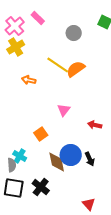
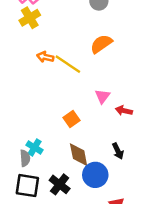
yellow line: (58, 65) -> (68, 64), moved
pink triangle: (64, 110) -> (102, 96), moved
orange square: (41, 134) -> (71, 119), moved
blue circle: (71, 155) -> (95, 175), moved

